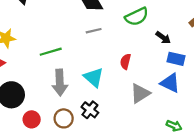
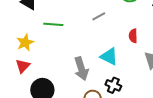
green line: (51, 52) -> (53, 24), moved, turned 36

